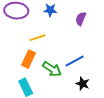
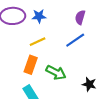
blue star: (50, 10) -> (39, 16), moved
blue line: (75, 61) -> (75, 40), moved

